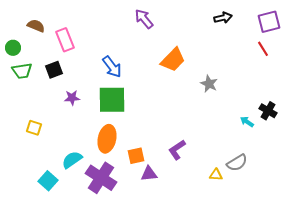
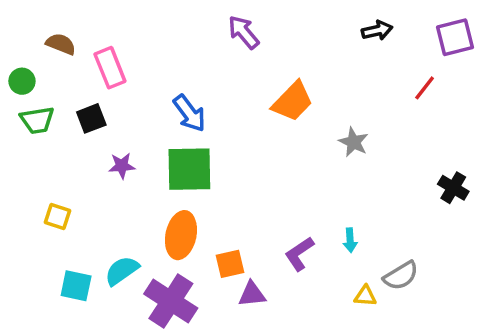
red line: (263, 49) -> (425, 88), moved, turned 70
cyan arrow: (247, 122) -> (350, 240), moved, turned -128
cyan square: (48, 181) -> (76, 286), moved, turned -30

